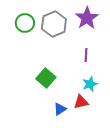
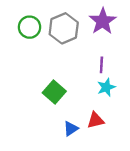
cyan star: (90, 84) -> (106, 87), moved

